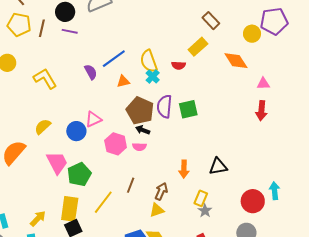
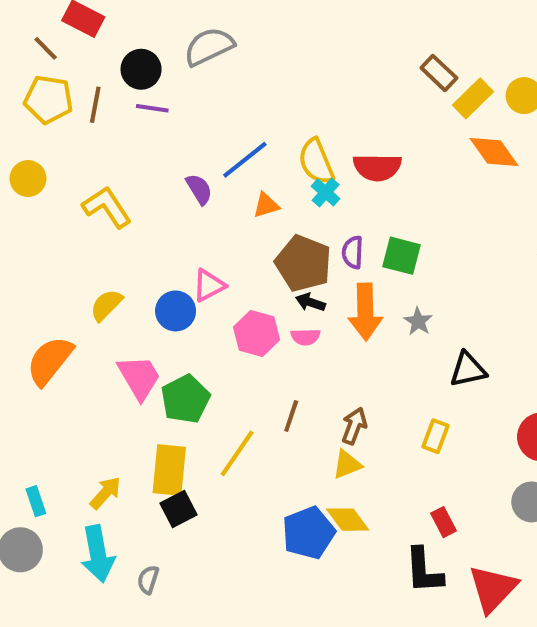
yellow rectangle: (198, 47) -> (473, 98), moved
red semicircle: (178, 65) -> (377, 167), size x1.6
purple semicircle: (164, 106) -> (353, 252), size x0.7
green square: (188, 109) -> (401, 256), turned 30
orange arrow: (184, 169) -> (365, 312), moved, size x1.5
gray star: (205, 211) -> (418, 321), moved

